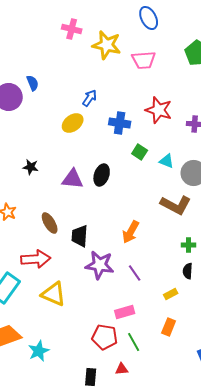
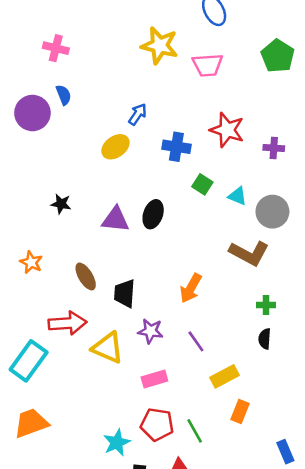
pink cross: (72, 29) -> (56, 48), moved
purple star: (100, 265) -> (151, 331), size x0.7
yellow triangle: (54, 294) -> (108, 348), moved
yellow rectangle: (171, 294) -> (224, 376), moved, size x1.5
pink rectangle: (125, 312) -> (154, 379), moved
cyan star: (39, 351) -> (117, 443), moved

